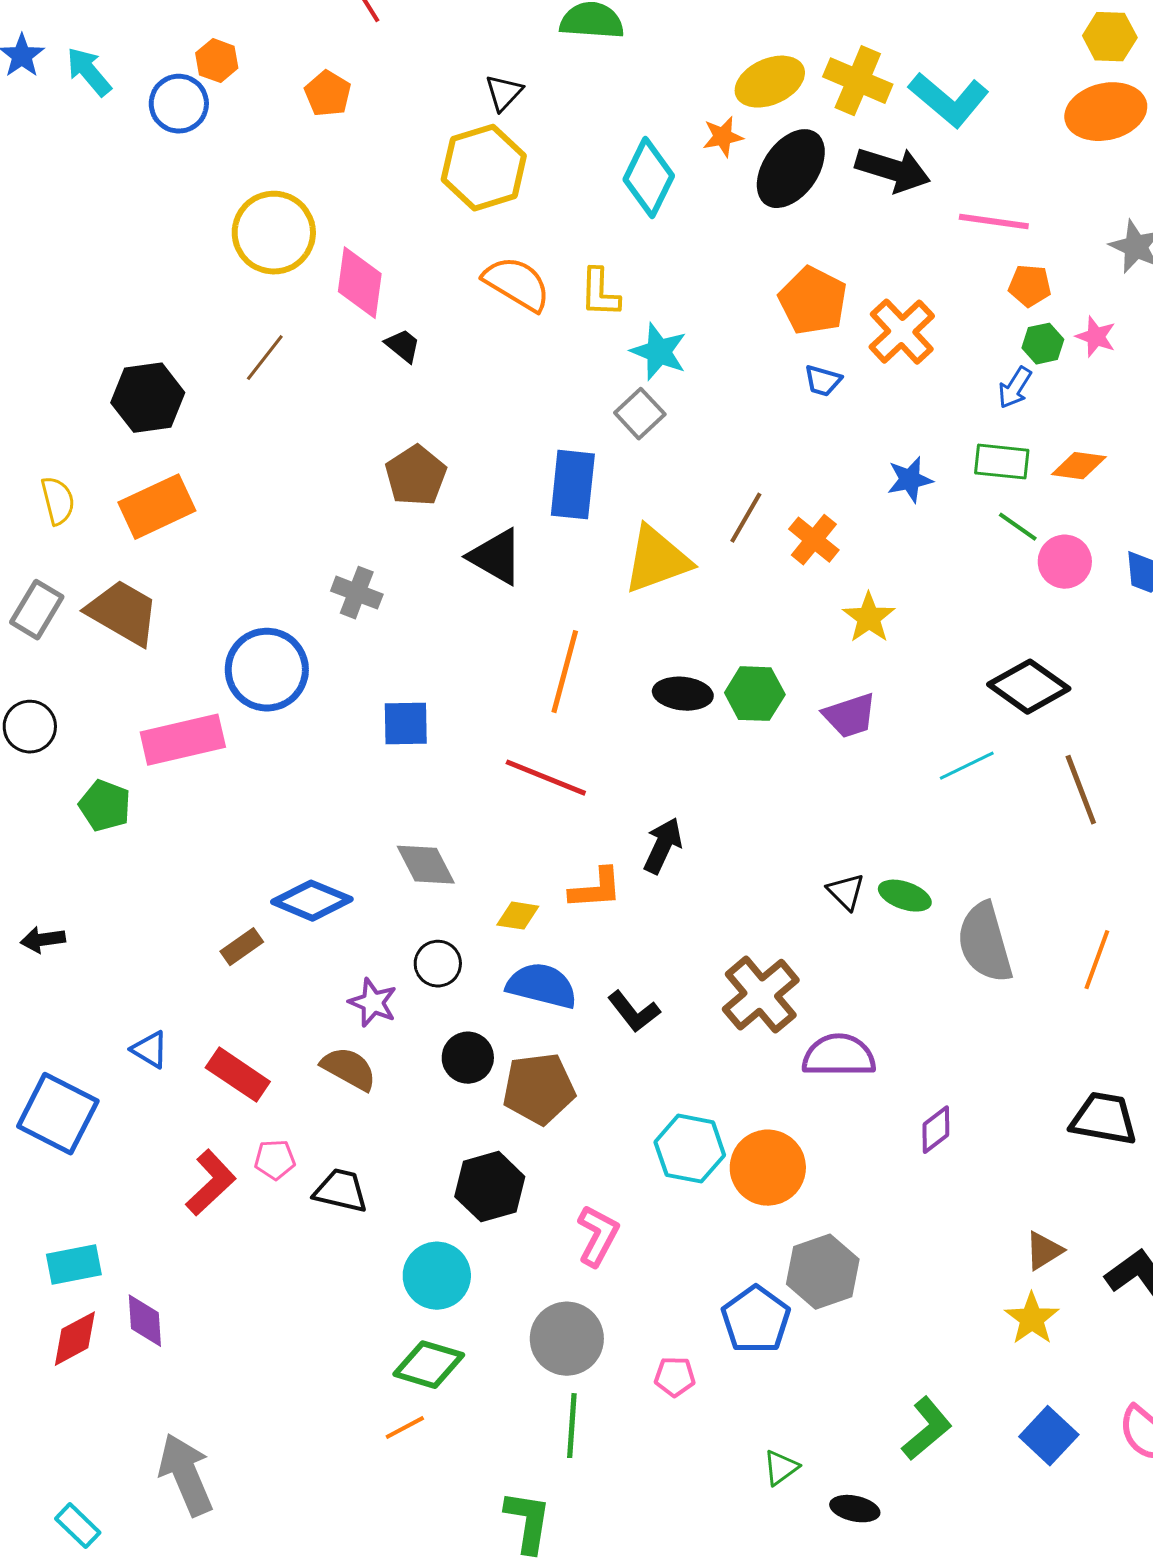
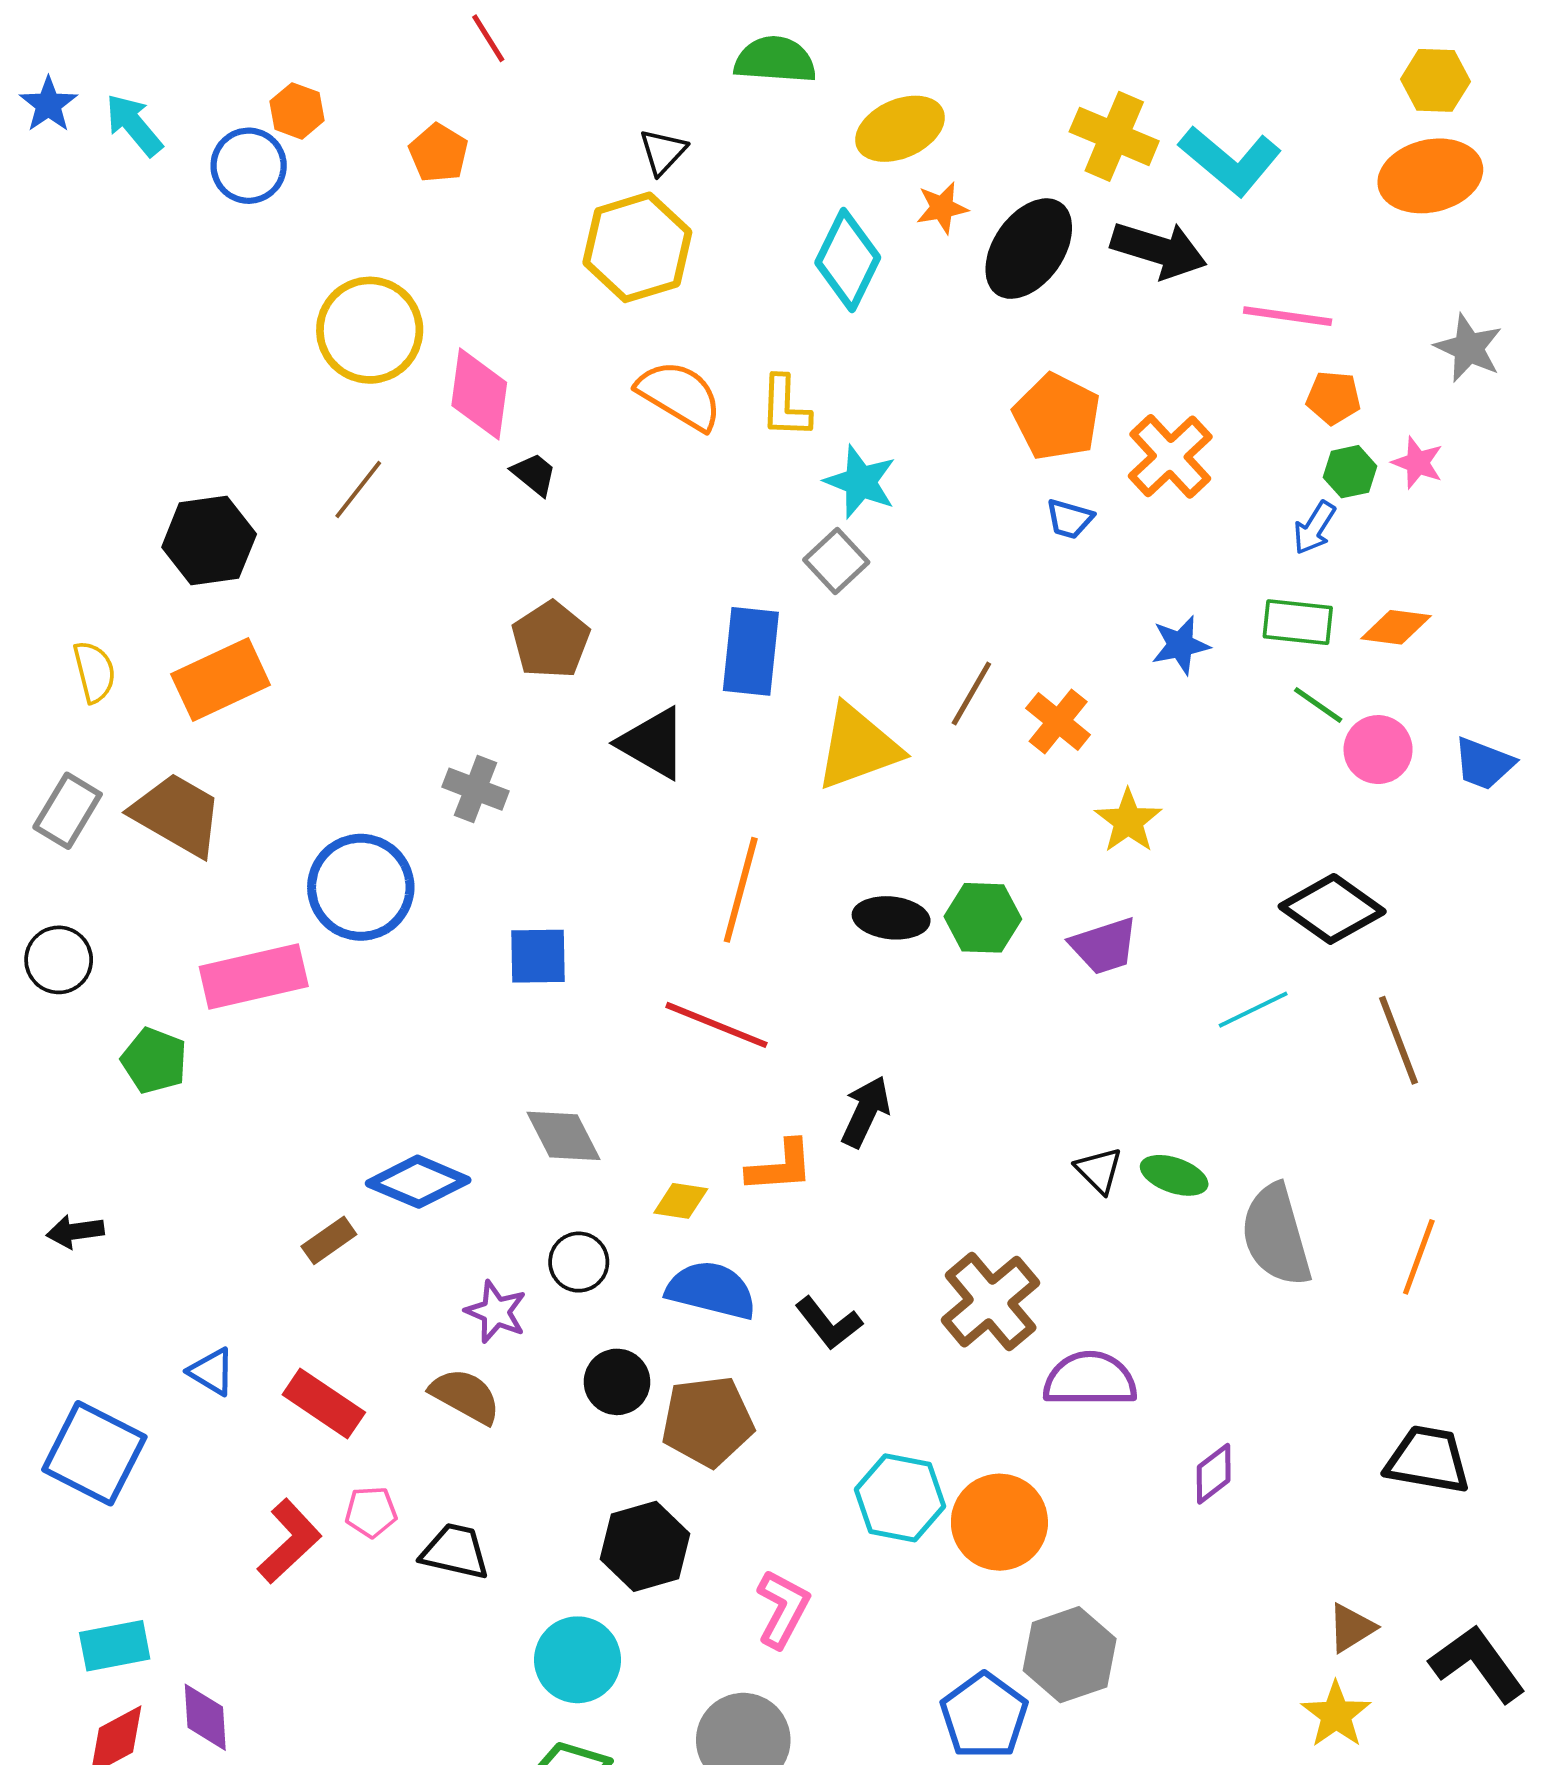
yellow ellipse: (770, 82) -> (900, 129), moved

